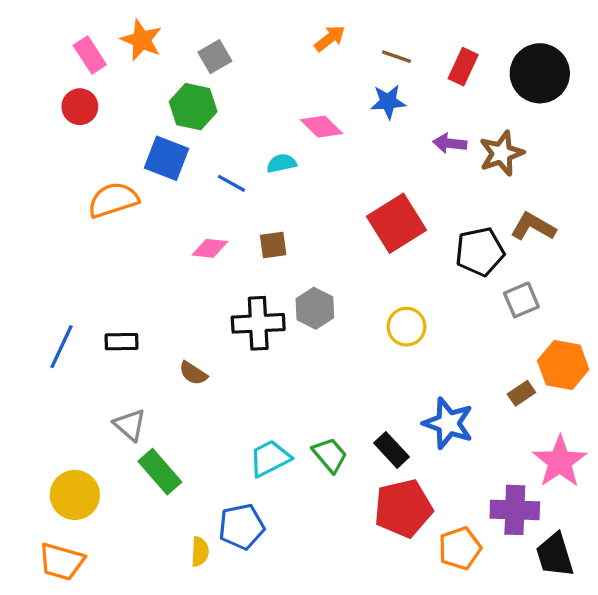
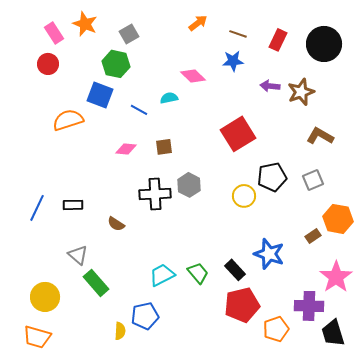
black pentagon: (480, 252) -> (272, 177), moved

